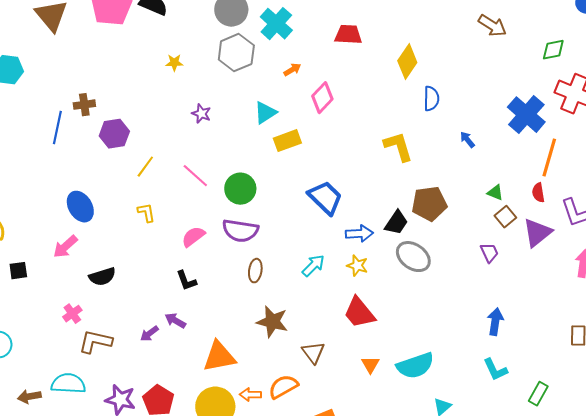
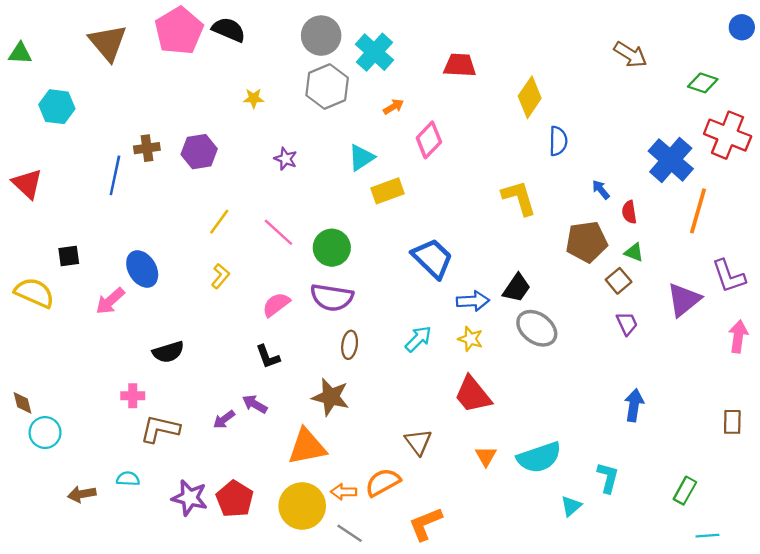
green diamond: (553, 50) -> (703, 83), turned 30
purple hexagon: (114, 134) -> (199, 152), moved
red semicircle: (538, 193) -> (629, 212), moved
brown pentagon: (429, 204) -> (587, 242), moved
yellow L-shape: (146, 213) -> (220, 276), turned 50
brown square: (505, 217) -> (619, 281), moved
pink arrow: (65, 247) -> (110, 301), moved
black square: (18, 271) -> (69, 256), moved
pink cross: (72, 314) -> (133, 396), turned 36
brown star: (272, 322) -> (331, 397), moved
cyan L-shape: (495, 370) -> (608, 478), moved, turned -140
cyan semicircle: (68, 384) -> (128, 479), size x0.6

